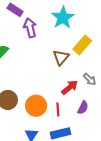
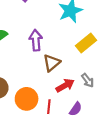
purple arrow: (30, 28) -> (36, 40), moved
brown triangle: (61, 57) -> (52, 63), moved

